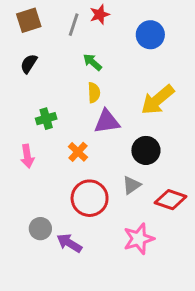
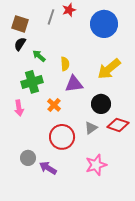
brown square: (29, 20) -> (20, 24), moved, turned 36
blue circle: (150, 35) -> (104, 24), size x1.4
green arrow: (92, 62) -> (39, 56), moved
green cross: (46, 119) -> (32, 82), size x1.5
red diamond: (171, 200) -> (118, 125), moved

